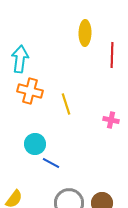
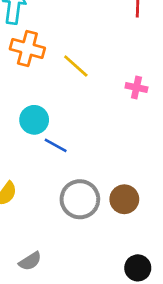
yellow line: (66, 104) -> (76, 66), turned -30

